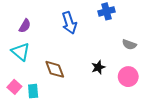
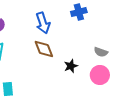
gray semicircle: (129, 45) -> (101, 52), moved
brown diamond: (55, 69) -> (44, 49), moved

